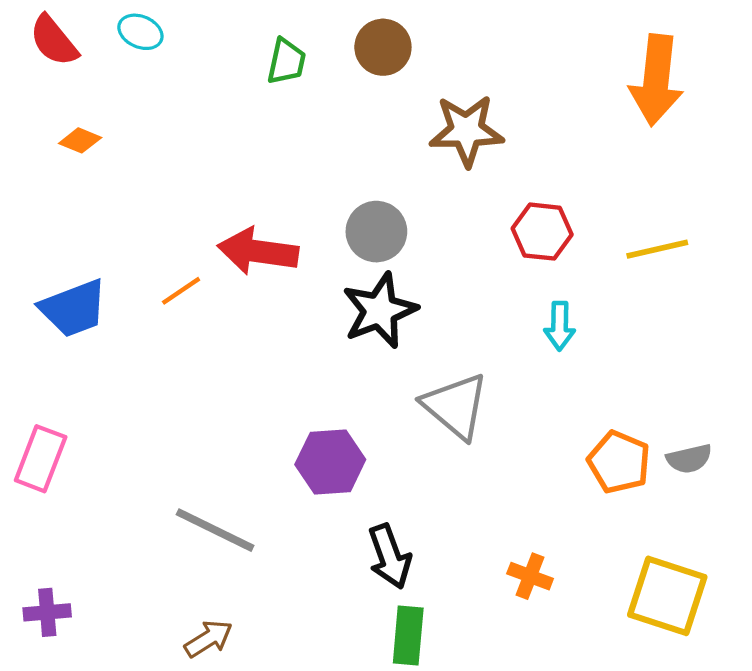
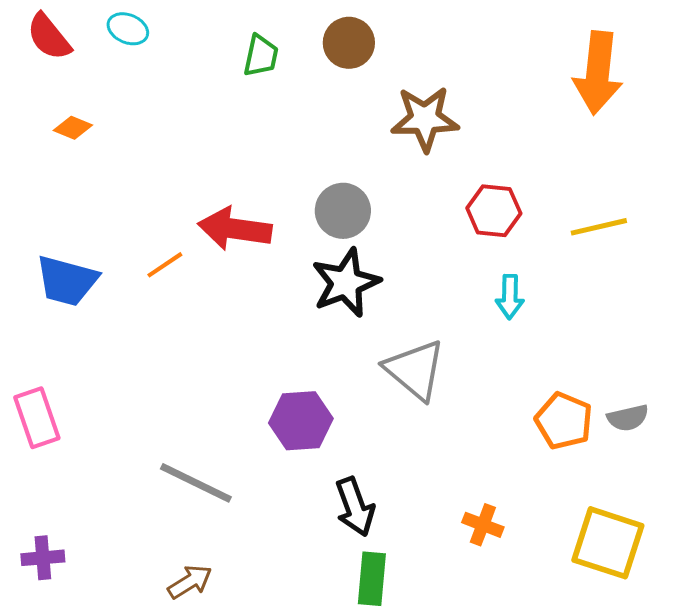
blue trapezoid: (74, 308) -> (67, 281), turned 36
pink rectangle: (41, 459) -> (37, 418), turned -40

